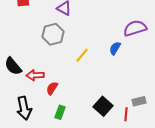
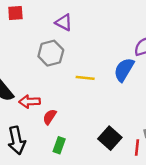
blue semicircle: (115, 48) -> (124, 70), size x1.5
yellow line: (82, 55) -> (85, 78), turned 56

